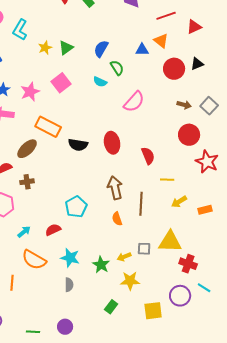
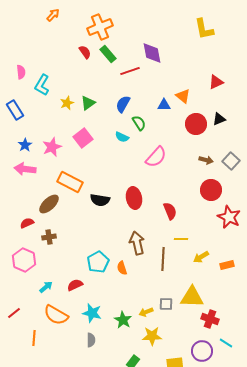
red line: (166, 16) -> (130, 71), moved
yellow line: (167, 180) -> (181, 239), moved
orange semicircle: (117, 219) -> (122, 268), moved

